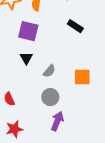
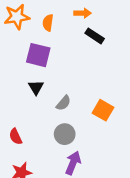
black rectangle: (75, 26) -> (95, 36), moved
orange square: (82, 77) -> (103, 110), turned 30

